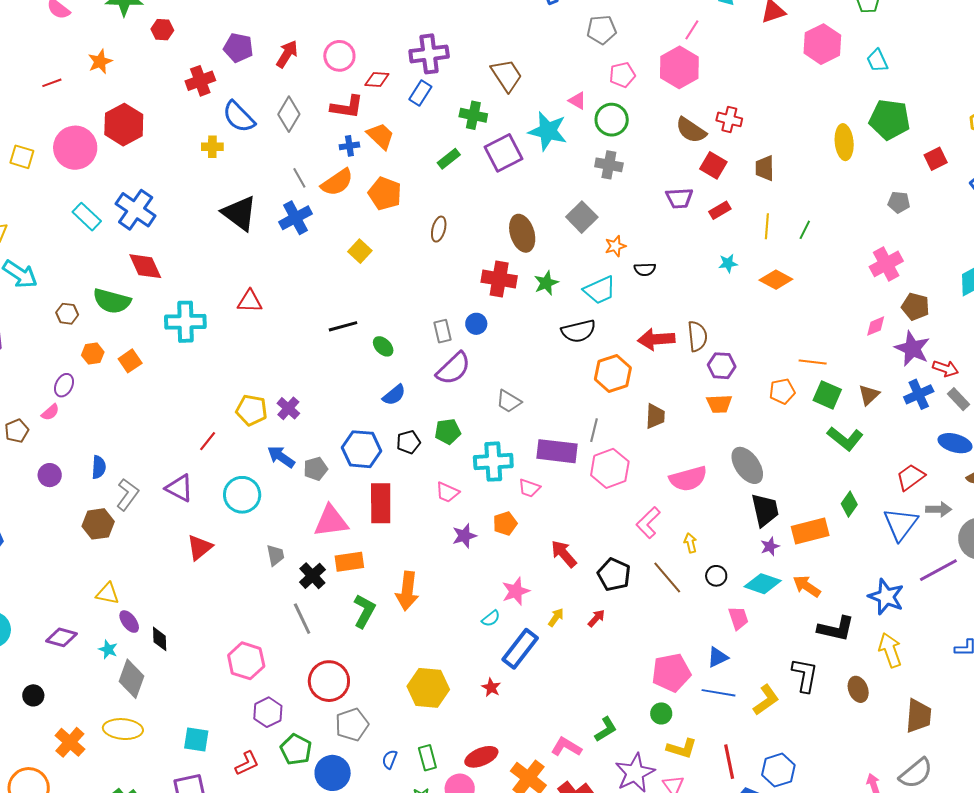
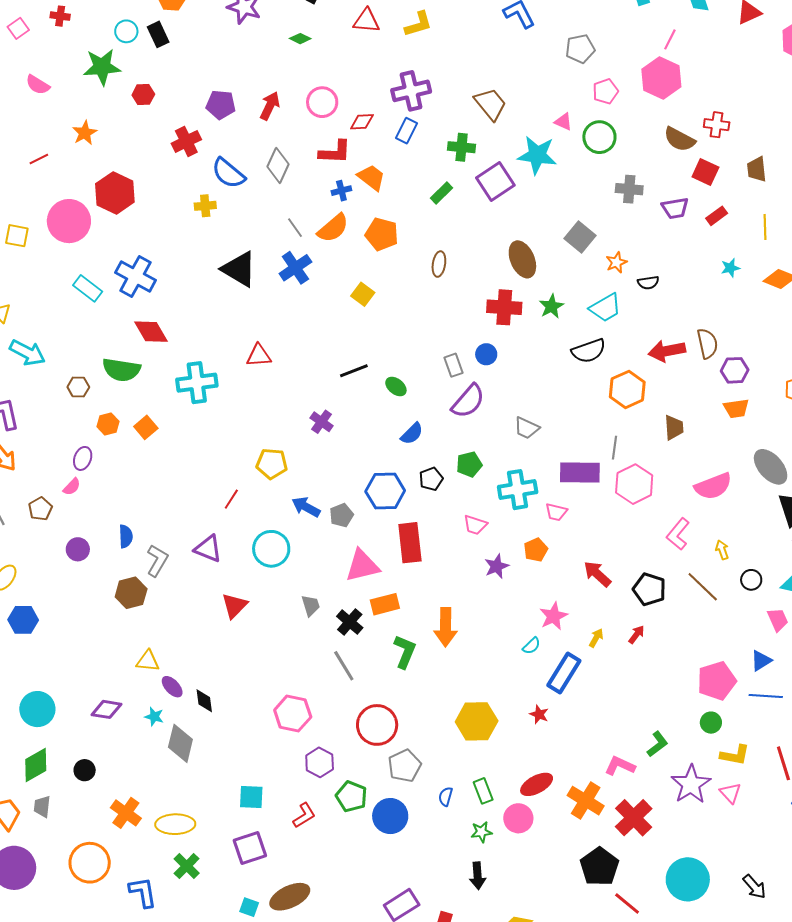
gray cross: (609, 165) -> (629, 189), moved
purple cross: (288, 408) -> (322, 422), moved
yellow ellipse: (123, 729) -> (175, 824), moved

